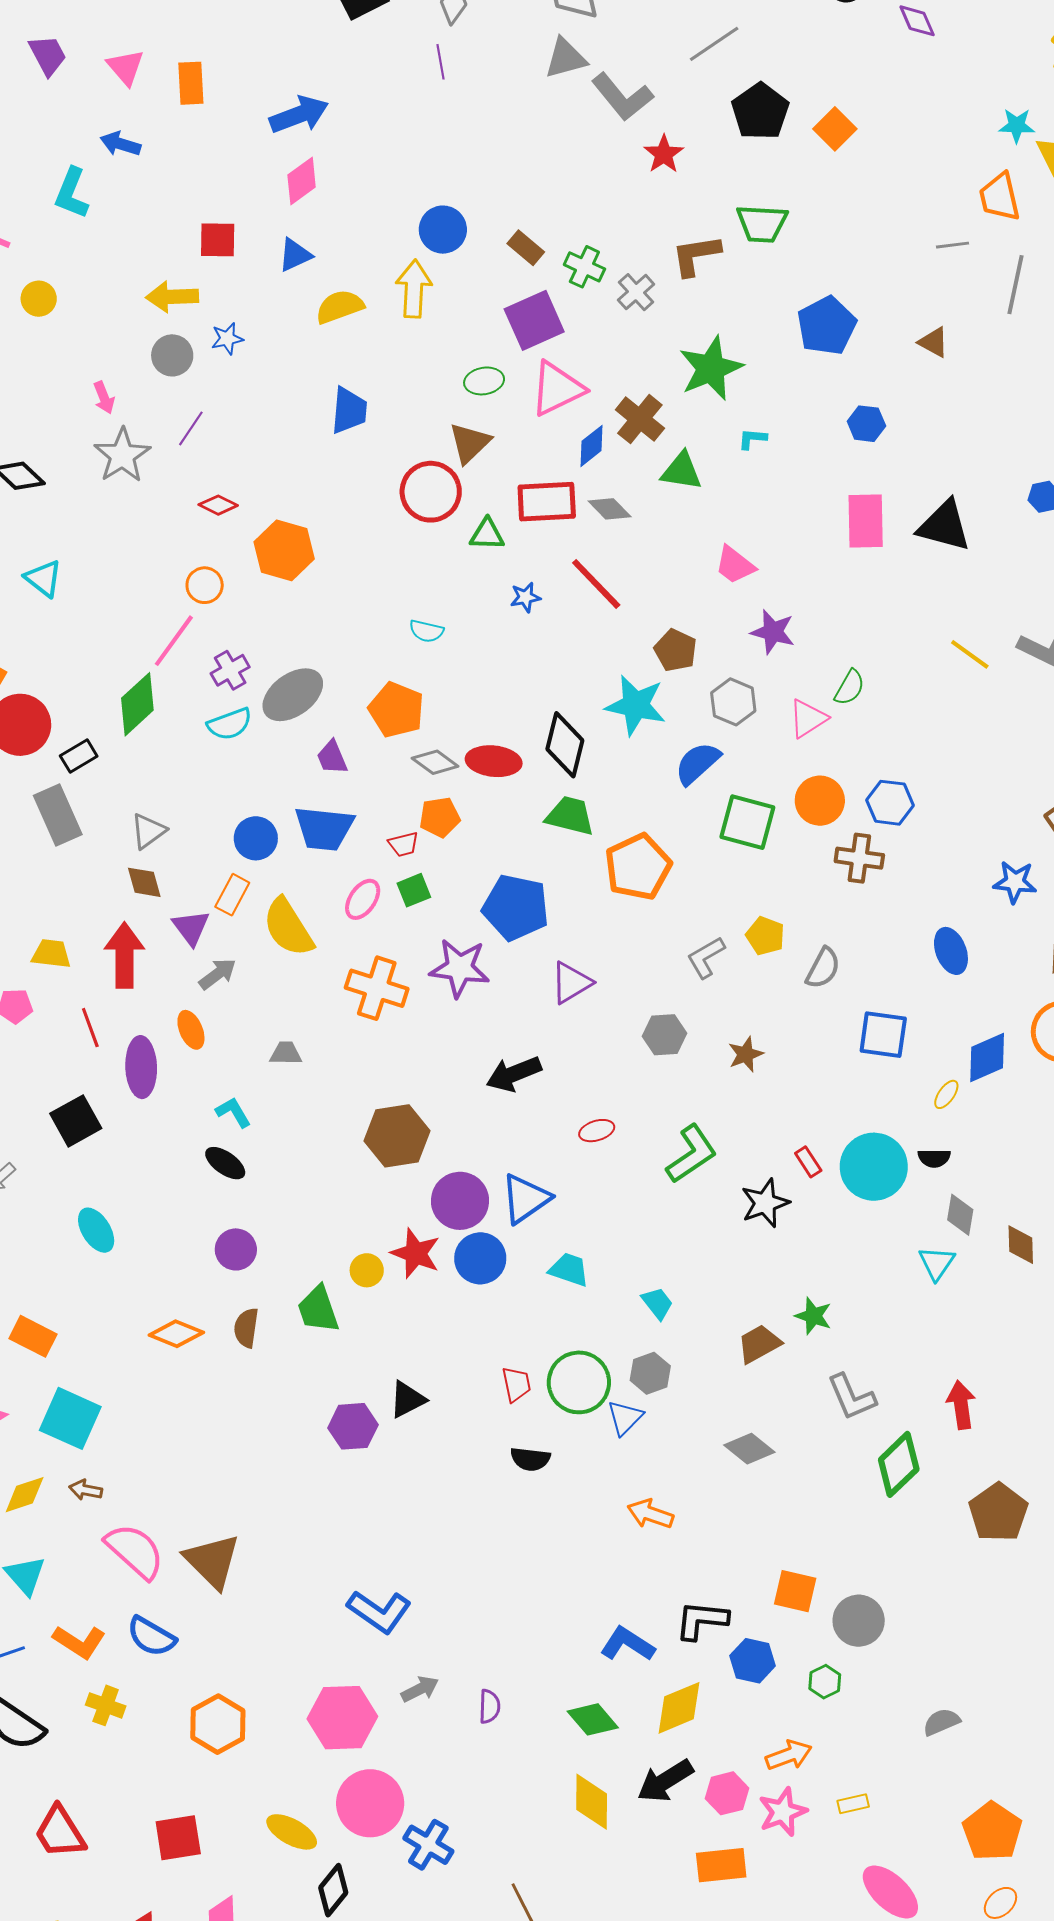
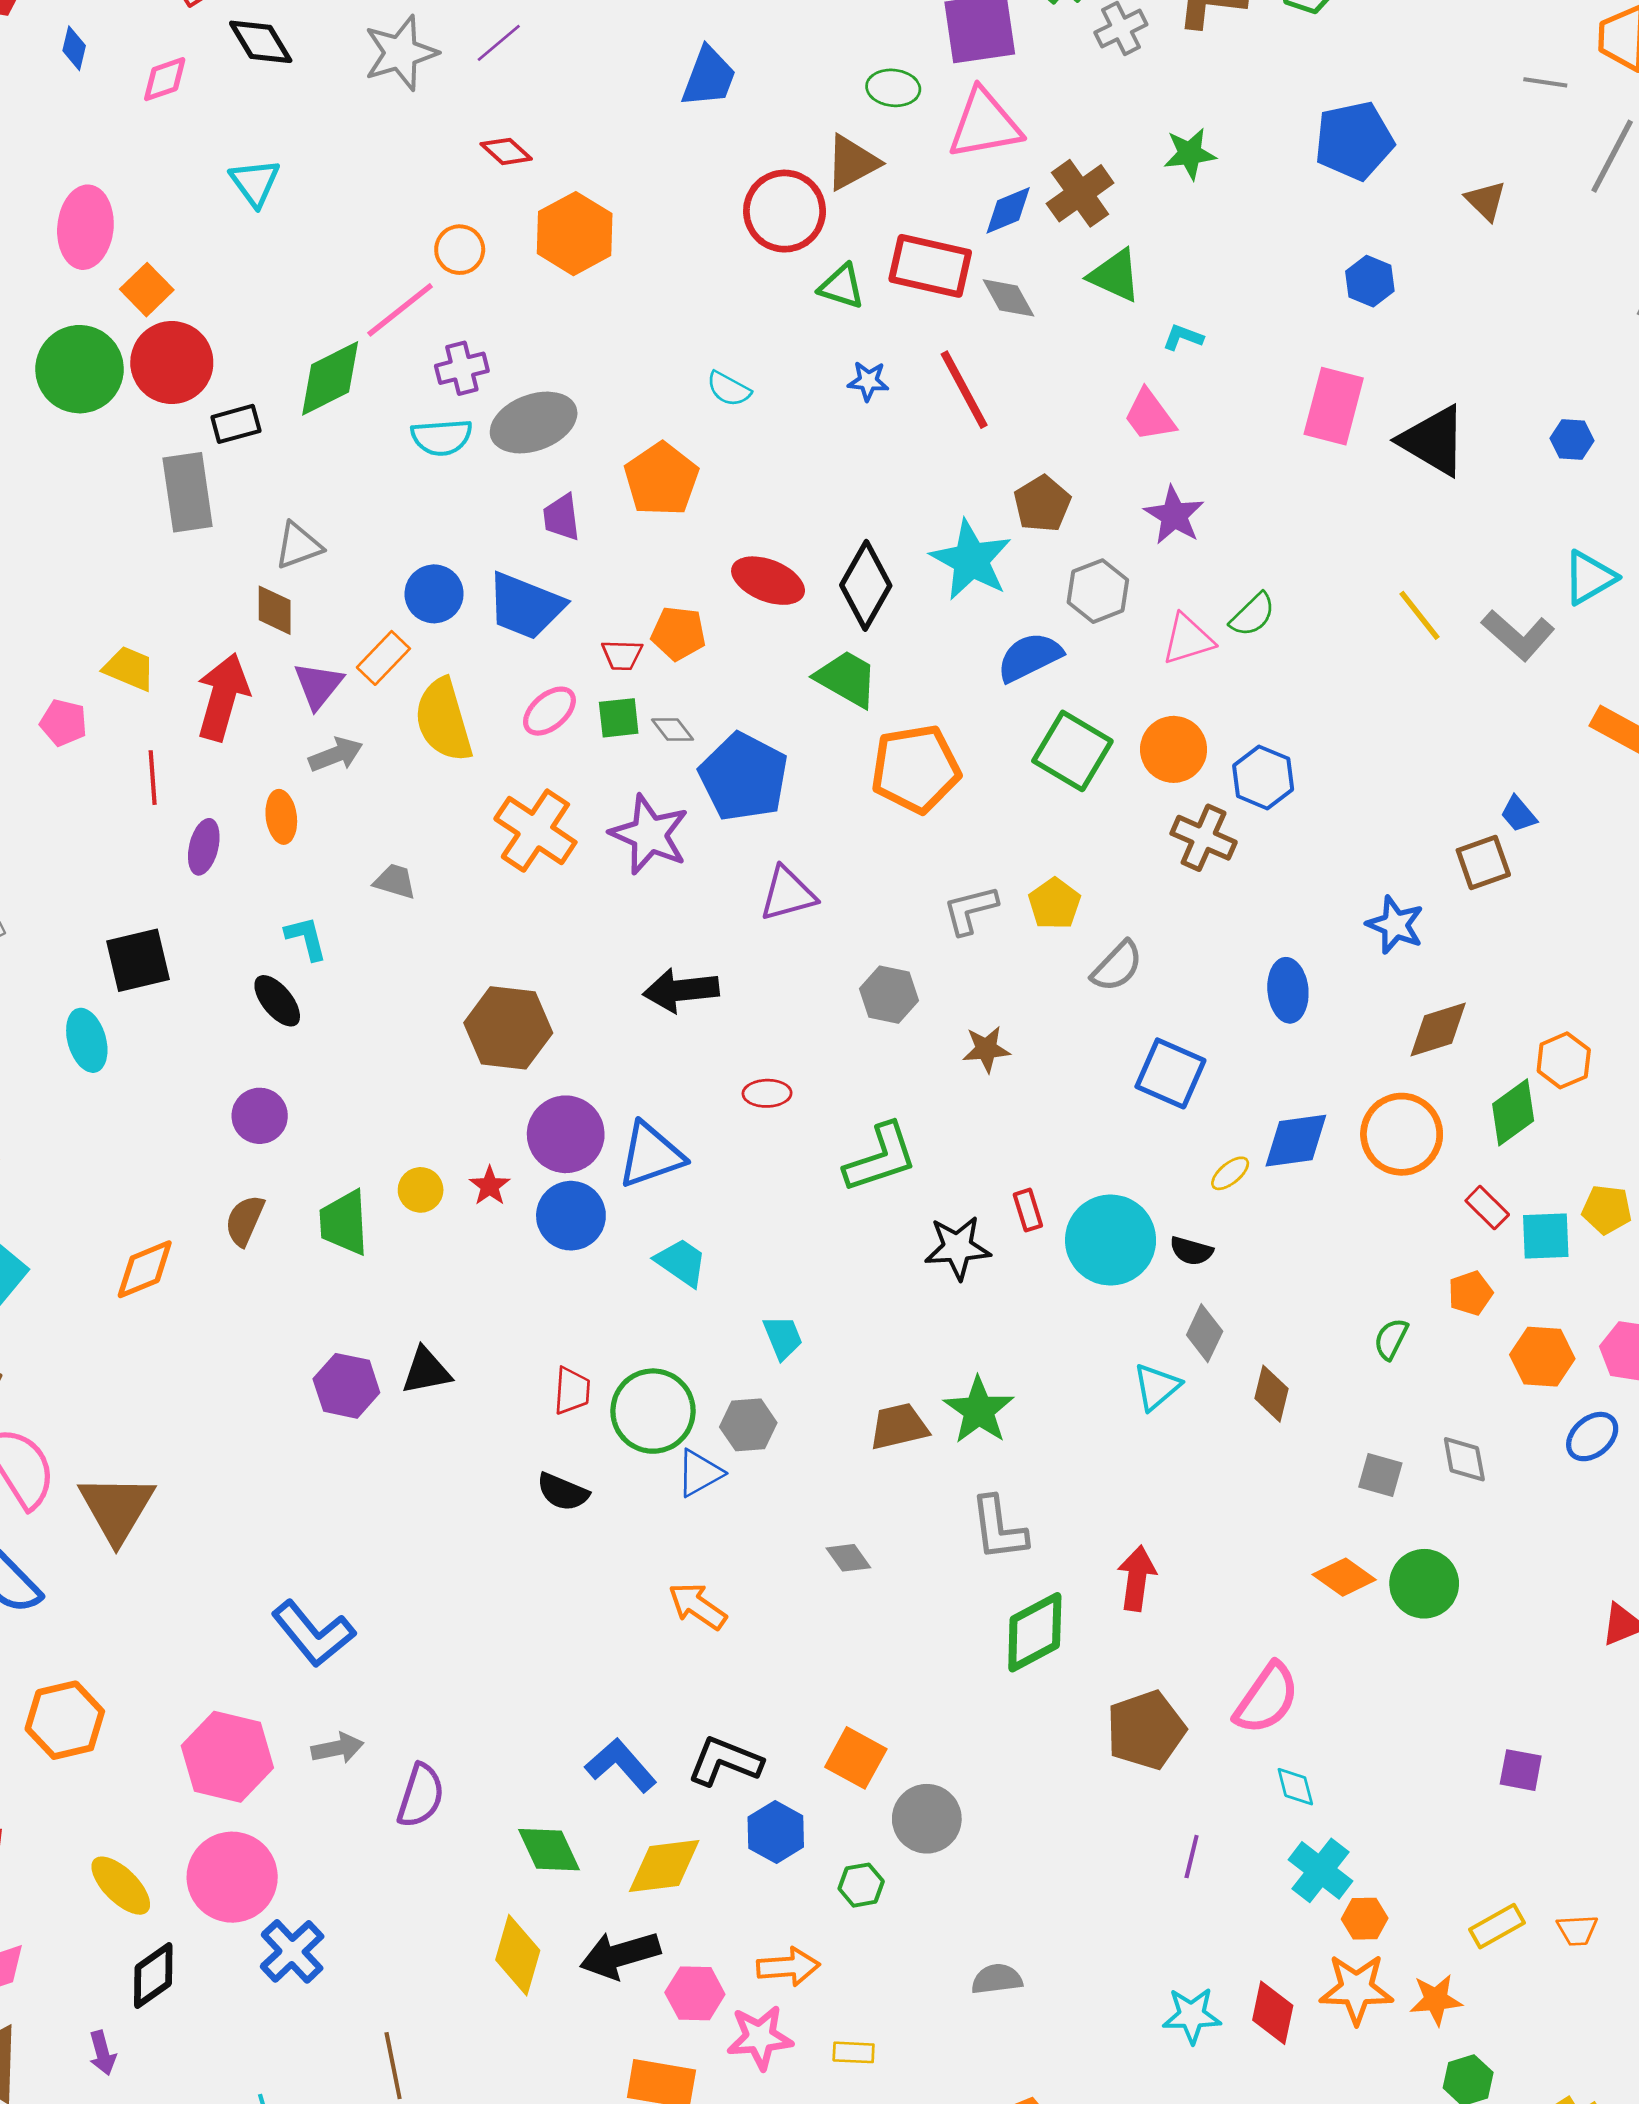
green star: (711, 368) -> (1190, 154), size x0.6
cyan L-shape: (752, 439) -> (1183, 337), moved
gray diamond: (435, 762) -> (672, 730), moved, size x0.7
purple ellipse: (141, 1067) -> (204, 847), size x0.7
black square: (76, 1121) -> (138, 960), moved
red star: (416, 1253) -> (490, 1186), size x0.6
green star: (813, 1316) -> (979, 1410), size x1.4
orange diamond: (176, 1334) -> (145, 1269), moved, turned -60
gray diamond: (749, 1449) -> (848, 1558), size x0.7
purple semicircle: (489, 1706) -> (421, 1796), size x1.4

